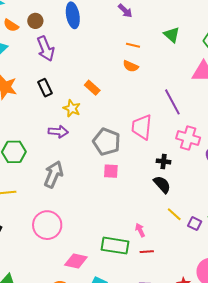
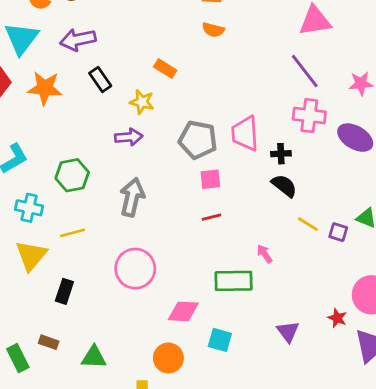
purple arrow: (46, 49) -> (78, 40), moved, turned 110
purple line: (172, 102) -> (305, 71), moved
pink trapezoid: (142, 127) -> (245, 133), moved
red line: (147, 252) -> (212, 217), moved

